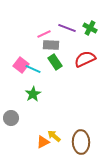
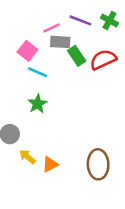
green rectangle: (55, 62) -> (77, 56), moved
pink square: (21, 65) -> (27, 51), moved
yellow arrow: (54, 136) -> (27, 157), moved

